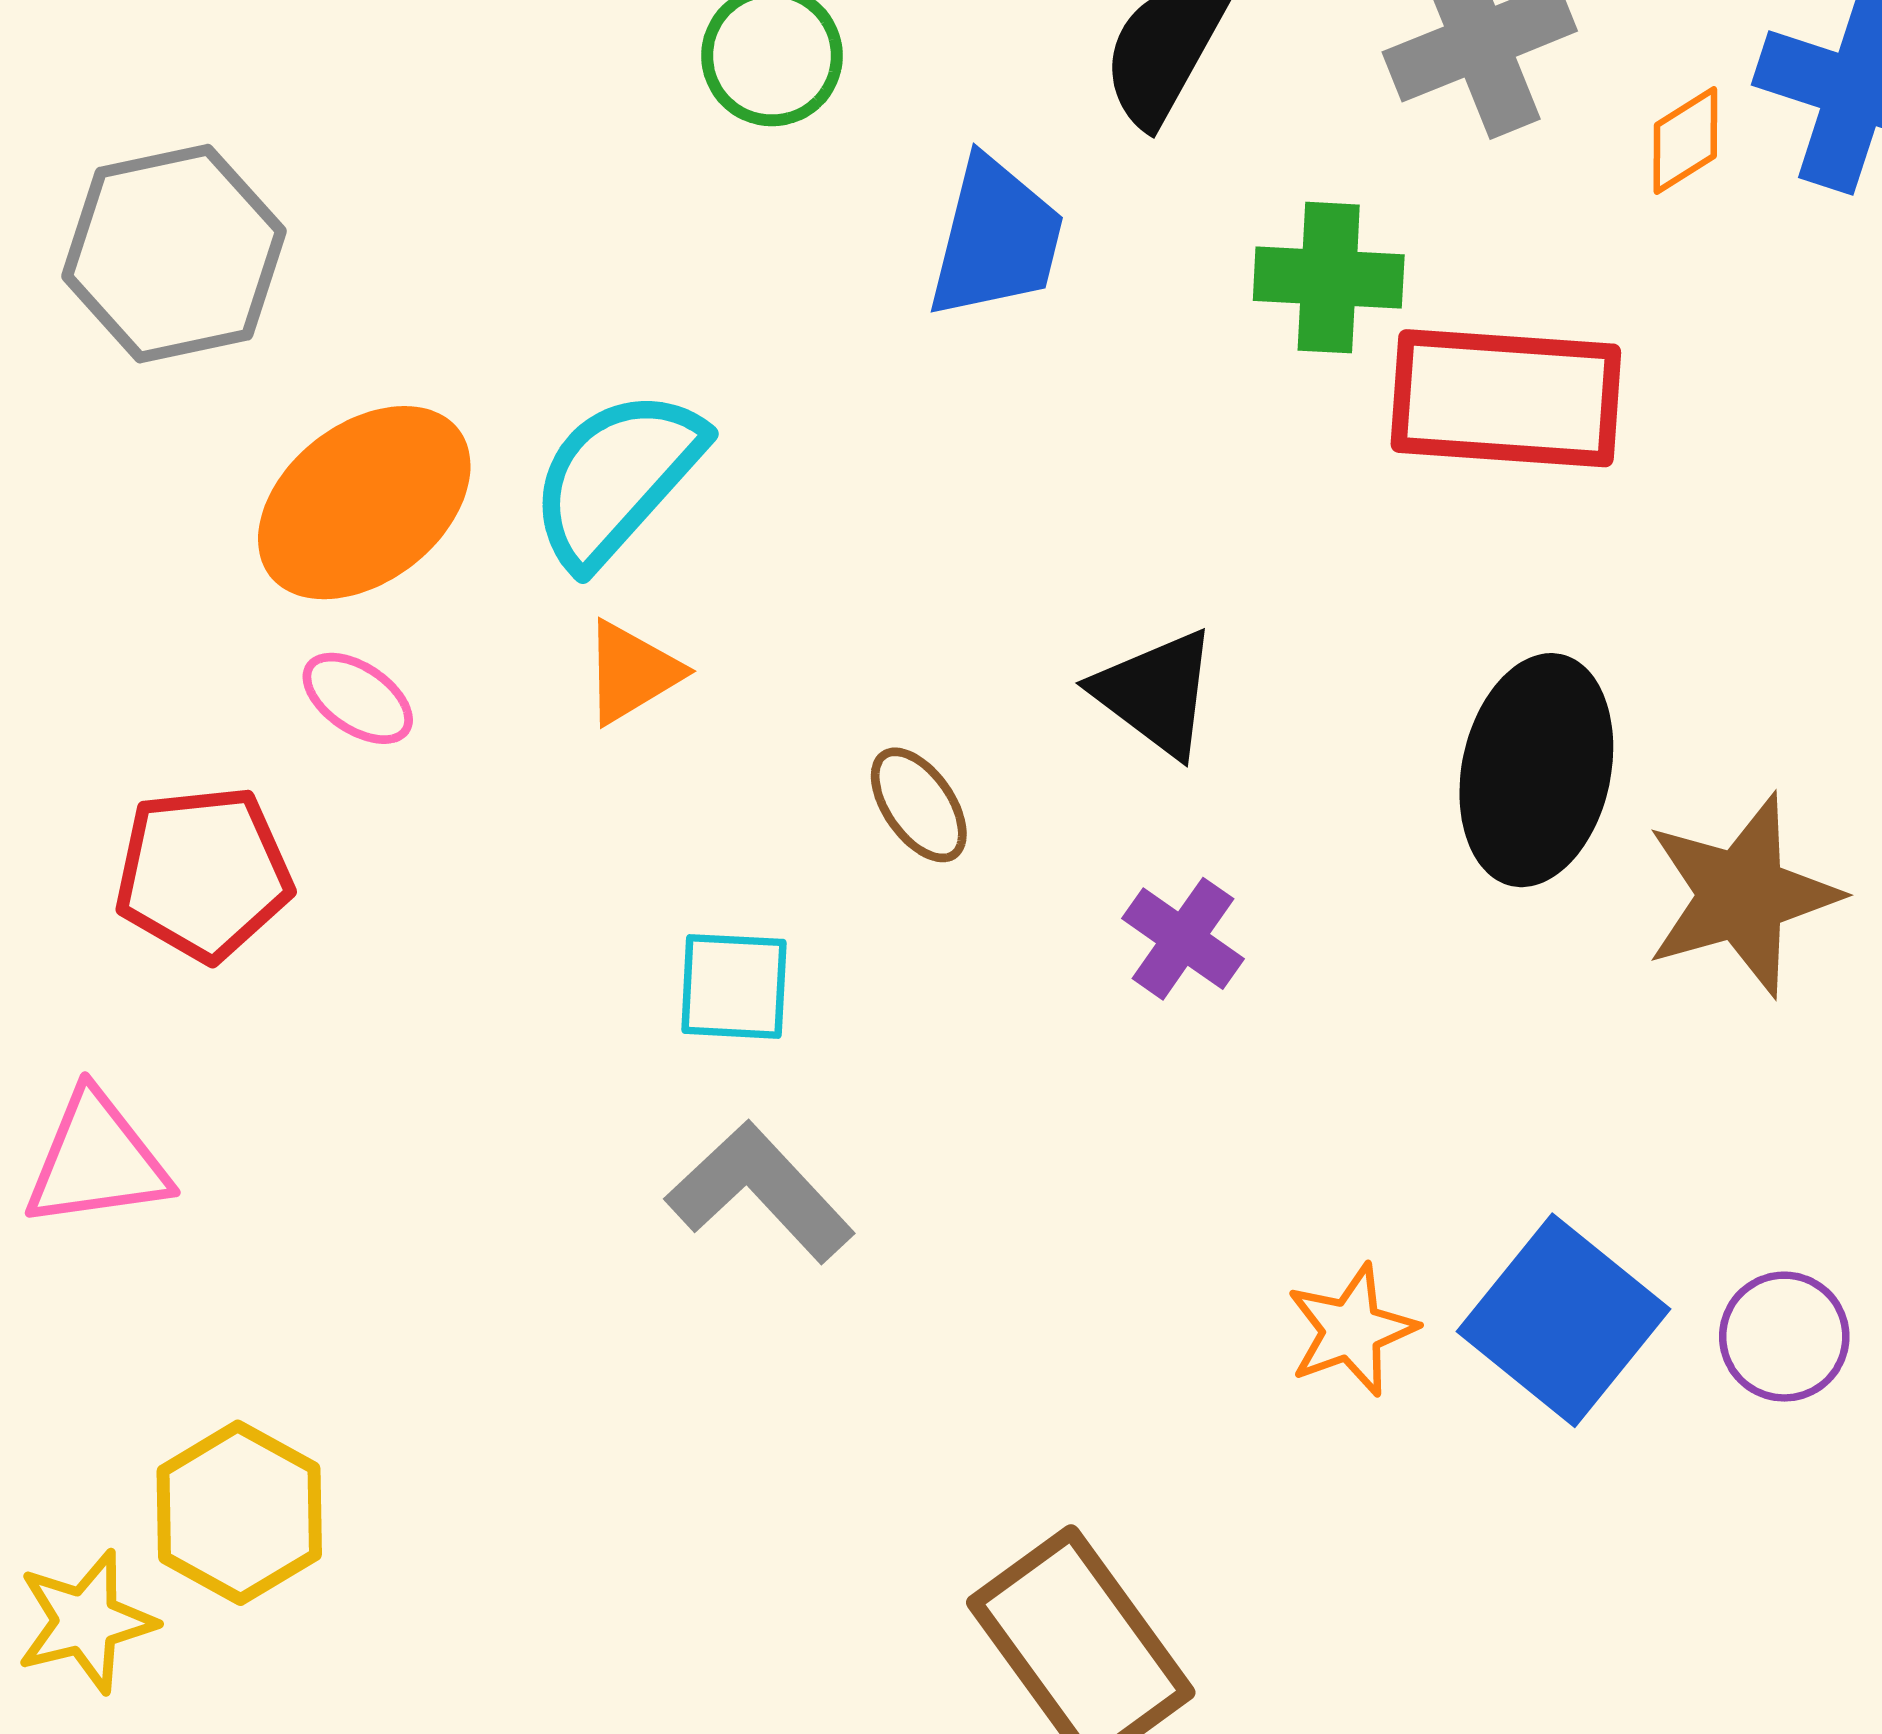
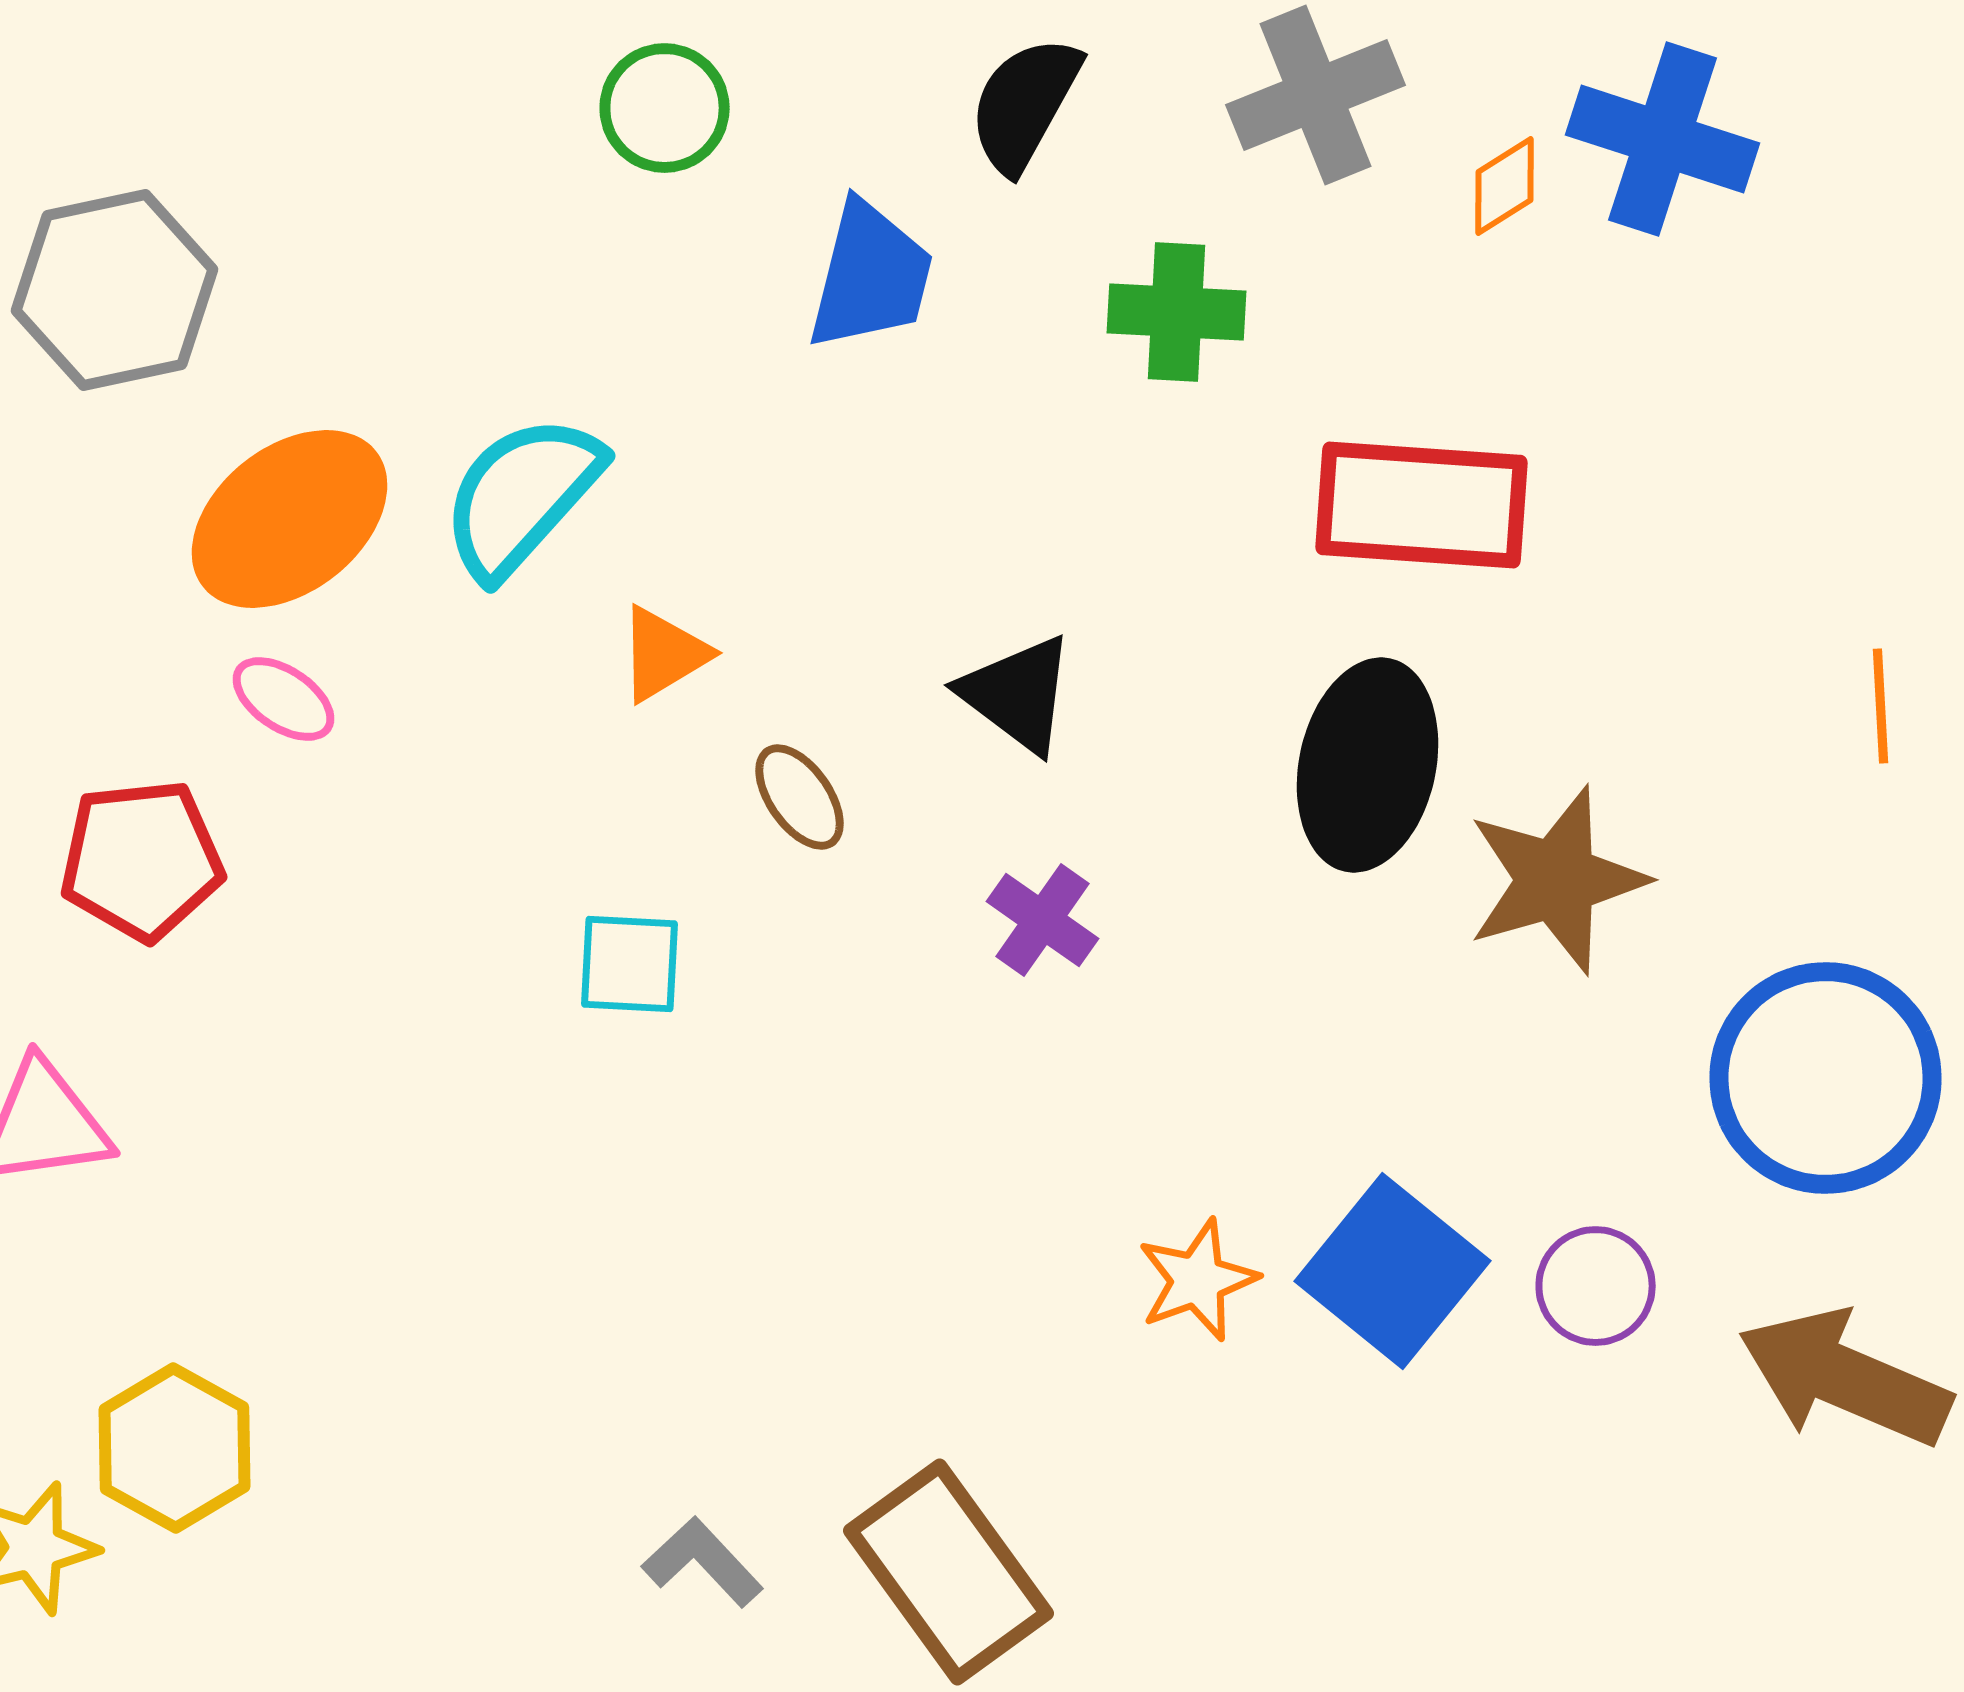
red rectangle: (1506, 398) -> (1422, 505), moved
orange triangle: (632, 672) -> (664, 654), moved
gray L-shape: (760, 1192) -> (702, 1562), moved, size x0.7

